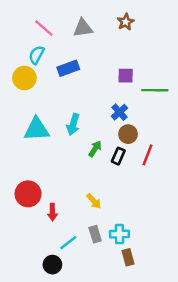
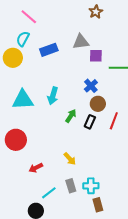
gray triangle: (83, 28) -> (81, 42), moved
red circle: (28, 194) -> (16, 140), moved
red arrow: (52, 212) -> (36, 168), turned 64

